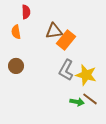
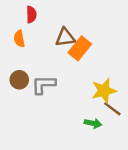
gray L-shape: (66, 70) -> (43, 85), moved, turned 60
yellow star: (86, 75) -> (104, 91), turned -30
brown line: (90, 99) -> (112, 109), moved

